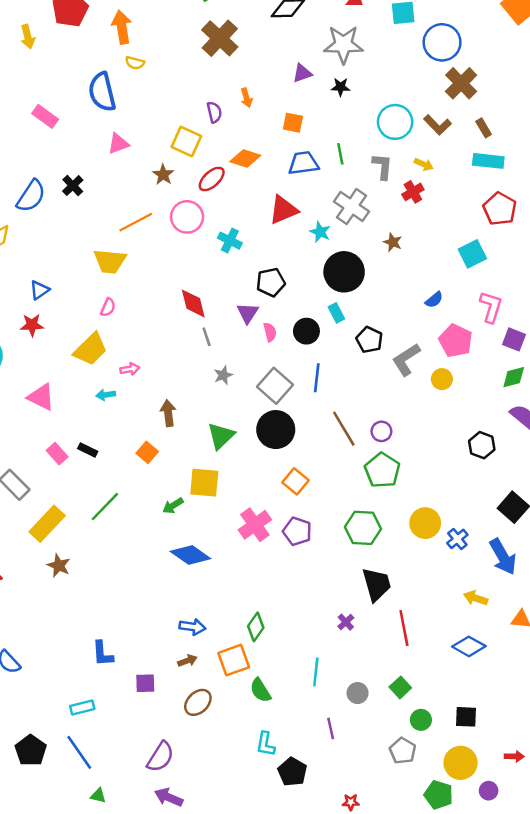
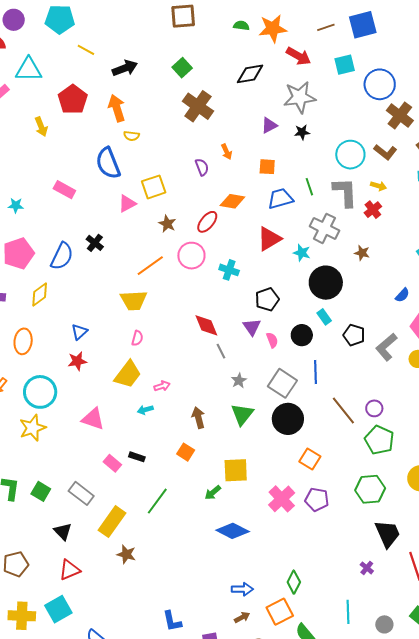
yellow square: (186, 142) -> (154, 187), moved, turned -35
gray L-shape: (382, 166) -> (345, 192), size x1.4
green triangle: (221, 436) -> (242, 414), moved

